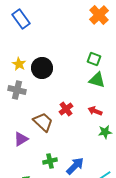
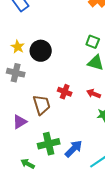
red cross: (66, 109) -> (65, 92), turned -32
brown trapezoid: (43, 122) -> (42, 105), turned 30
green cross: (50, 161) -> (49, 144), size x1.5

